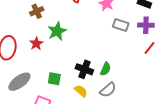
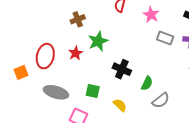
black cross: (84, 69) -> (122, 69), moved
gray ellipse: (19, 82) -> (56, 92), turned 50
gray semicircle: (108, 90) -> (161, 100), moved

